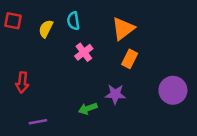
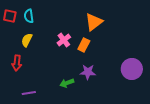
cyan semicircle: (73, 21) -> (29, 16), moved
yellow semicircle: (46, 29) -> (27, 40), moved
orange rectangle: (130, 59) -> (84, 45), moved

